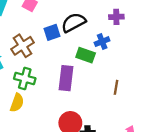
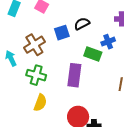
black semicircle: (74, 23) -> (82, 24), size x0.7
yellow semicircle: (17, 103) -> (40, 103), moved

